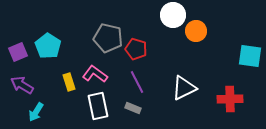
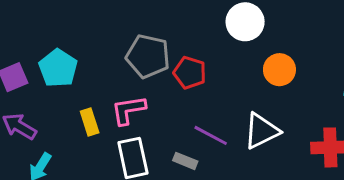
orange circle: (196, 31) -> (279, 70), moved
pink L-shape: (95, 74) -> (128, 110), turned -45
purple line: (137, 82) -> (211, 135), moved, turned -35

